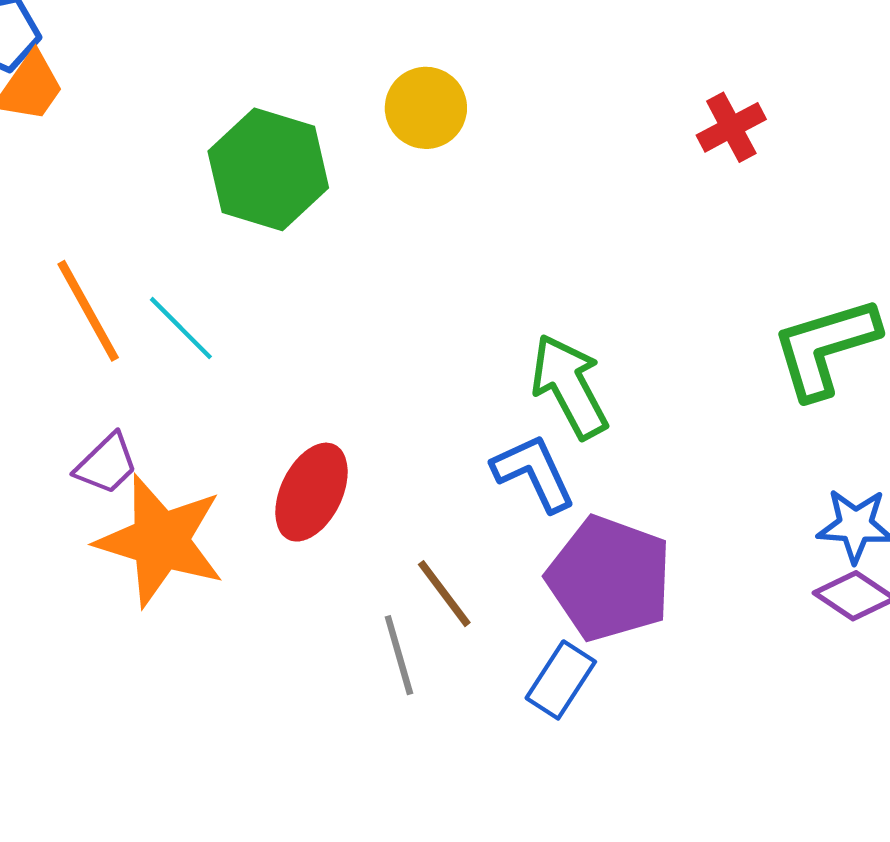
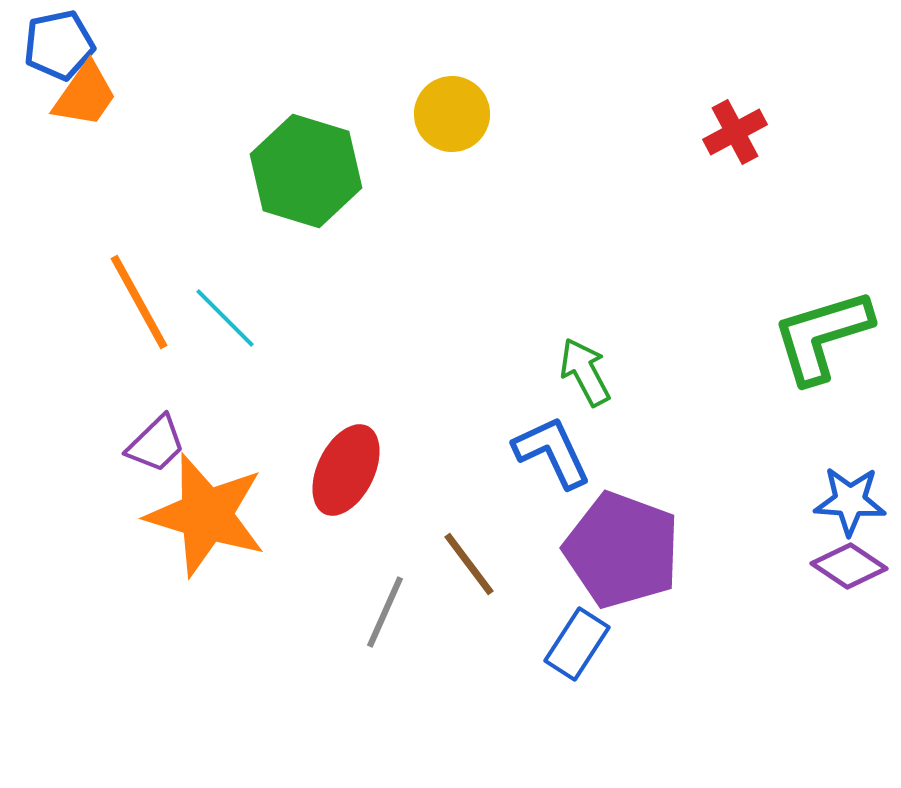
green arrow: (569, 386) -> (585, 372), size x0.7
gray line: (399, 655) -> (385, 612), moved, turned 40

